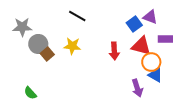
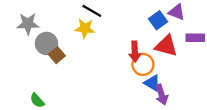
yellow star: (72, 46) -> (85, 28), moved
orange circle: (151, 62) -> (143, 64), moved
blue triangle: (155, 75) -> (152, 83), moved

